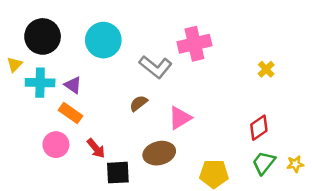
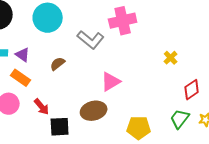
yellow cross: (266, 69) -> (171, 58), moved
brown semicircle: (139, 103) -> (58, 64), moved
red diamond: (259, 128) -> (192, 90), moved

